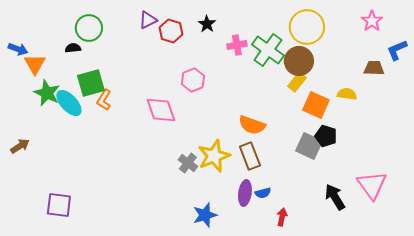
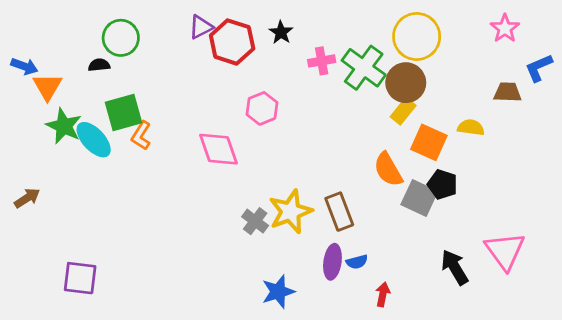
red hexagon: (171, 31) -> (232, 42), size x1.4
orange semicircle: (252, 125) -> (388, 169), moved, turned 40

